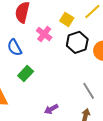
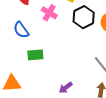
green rectangle: (26, 74) -> (35, 55), turned 49

